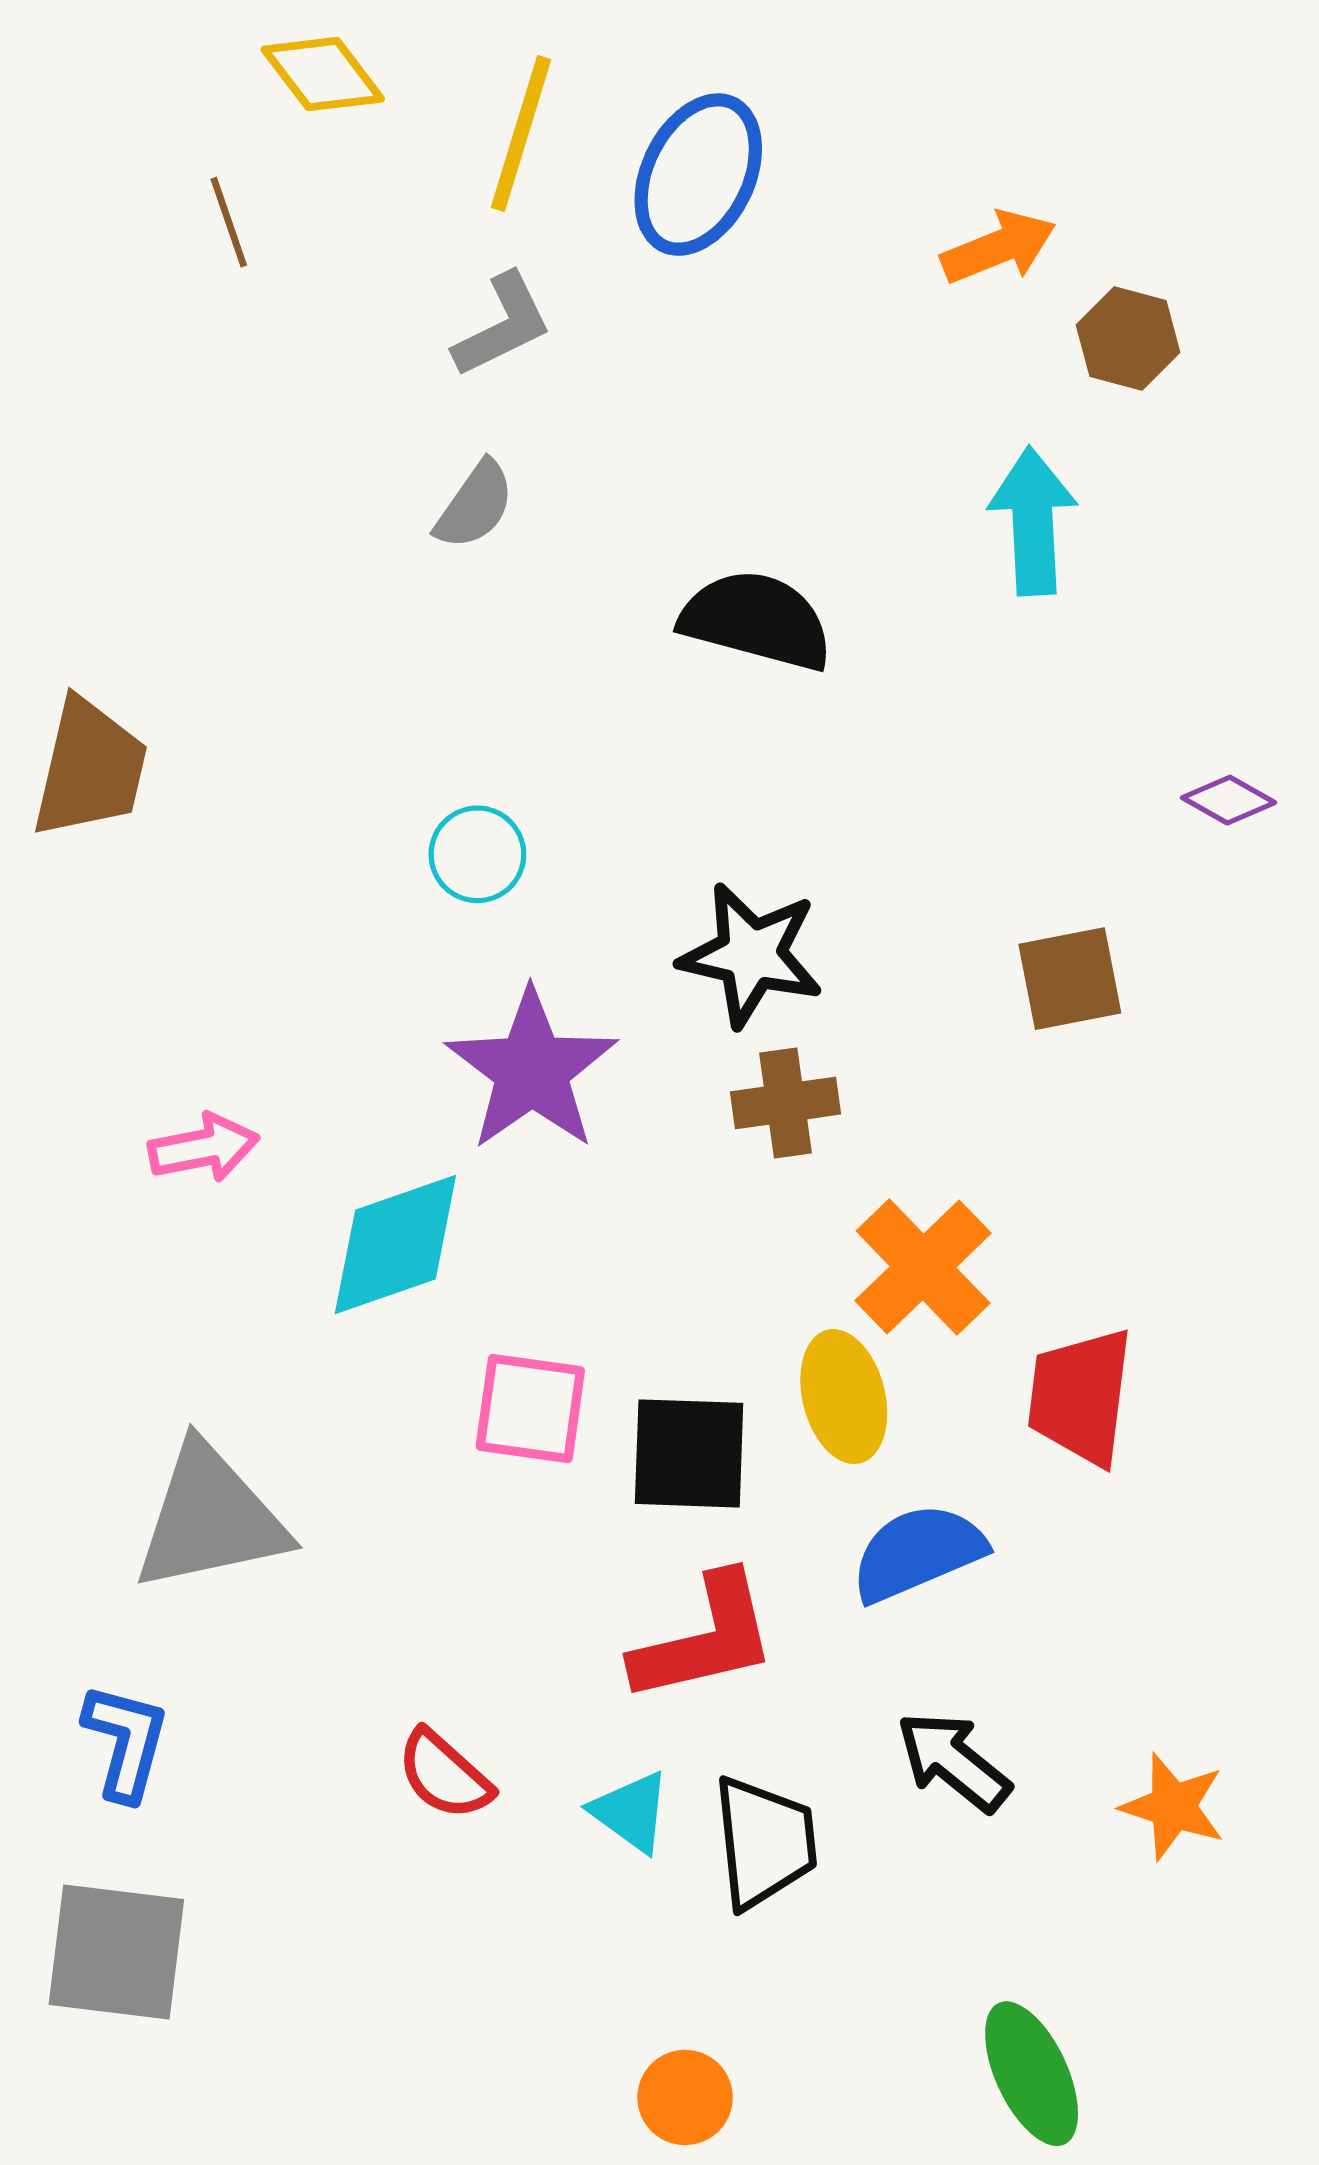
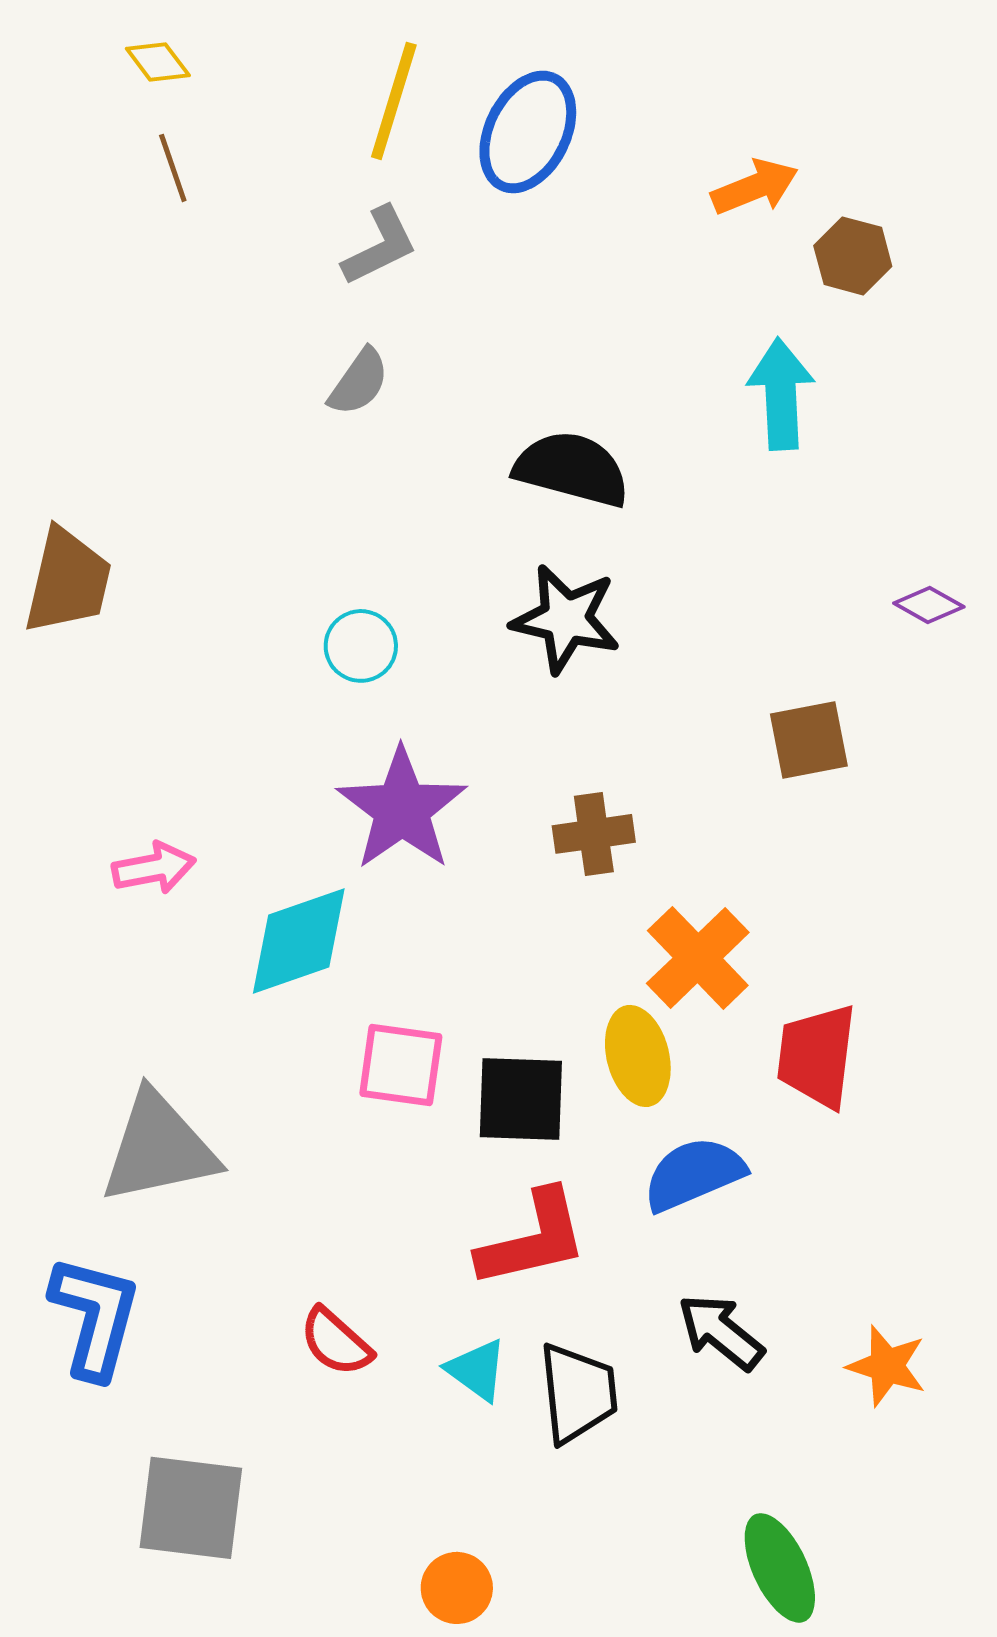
yellow diamond: (323, 74) -> (158, 62), moved, size x0.7
black star: (751, 955) -> (566, 619), moved
blue L-shape: (126, 1742) -> (95, 1317), size x1.4
gray square: (116, 1952) -> (191, 1508), moved
orange circle: (685, 2097) -> (457, 1588), moved

